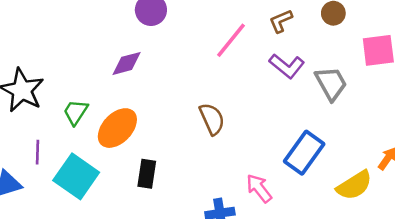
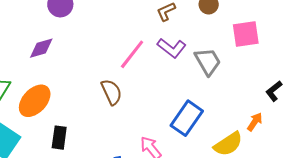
pink line: (231, 40) -> (132, 54), moved

